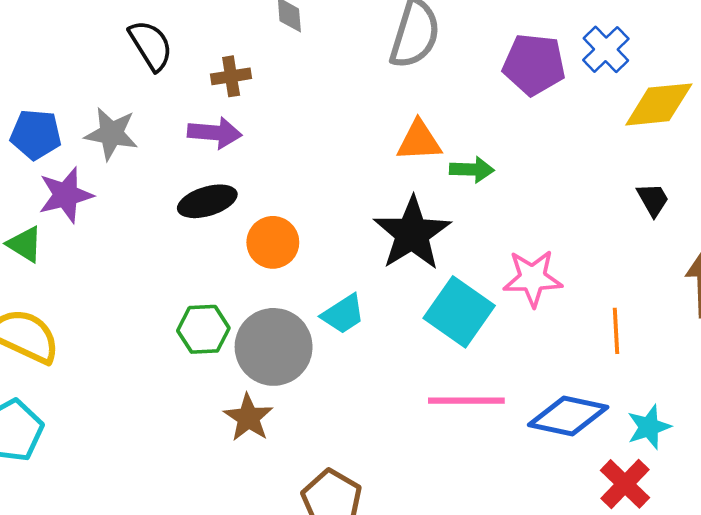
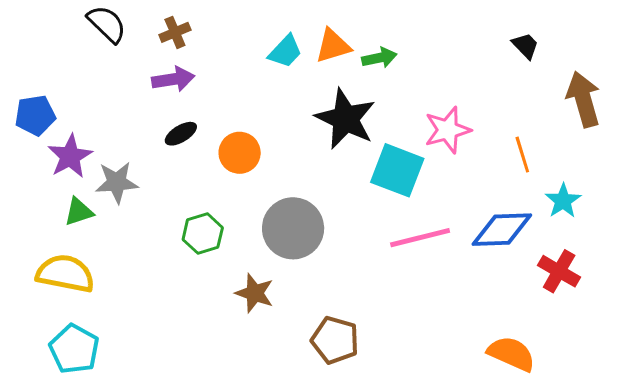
gray star: (111, 134) -> (117, 182), moved
black ellipse: (207, 201) -> (181, 134), size x0.7
green triangle: (25, 244) -> (79, 212), moved, turned -36
cyan trapezoid: (343, 314) -> (285, 51), moved
gray circle: (274, 347) -> (293, 228), moved
cyan star: (649, 427) -> (563, 201), moved

